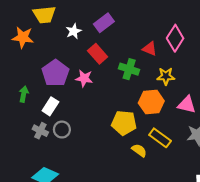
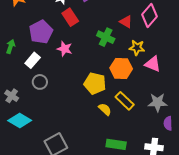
red rectangle: (98, 54) -> (70, 17), moved
pink star: (84, 78) -> (65, 49), moved
pink triangle: (187, 105) -> (153, 64), moved
gray cross: (40, 131) -> (12, 96), moved

